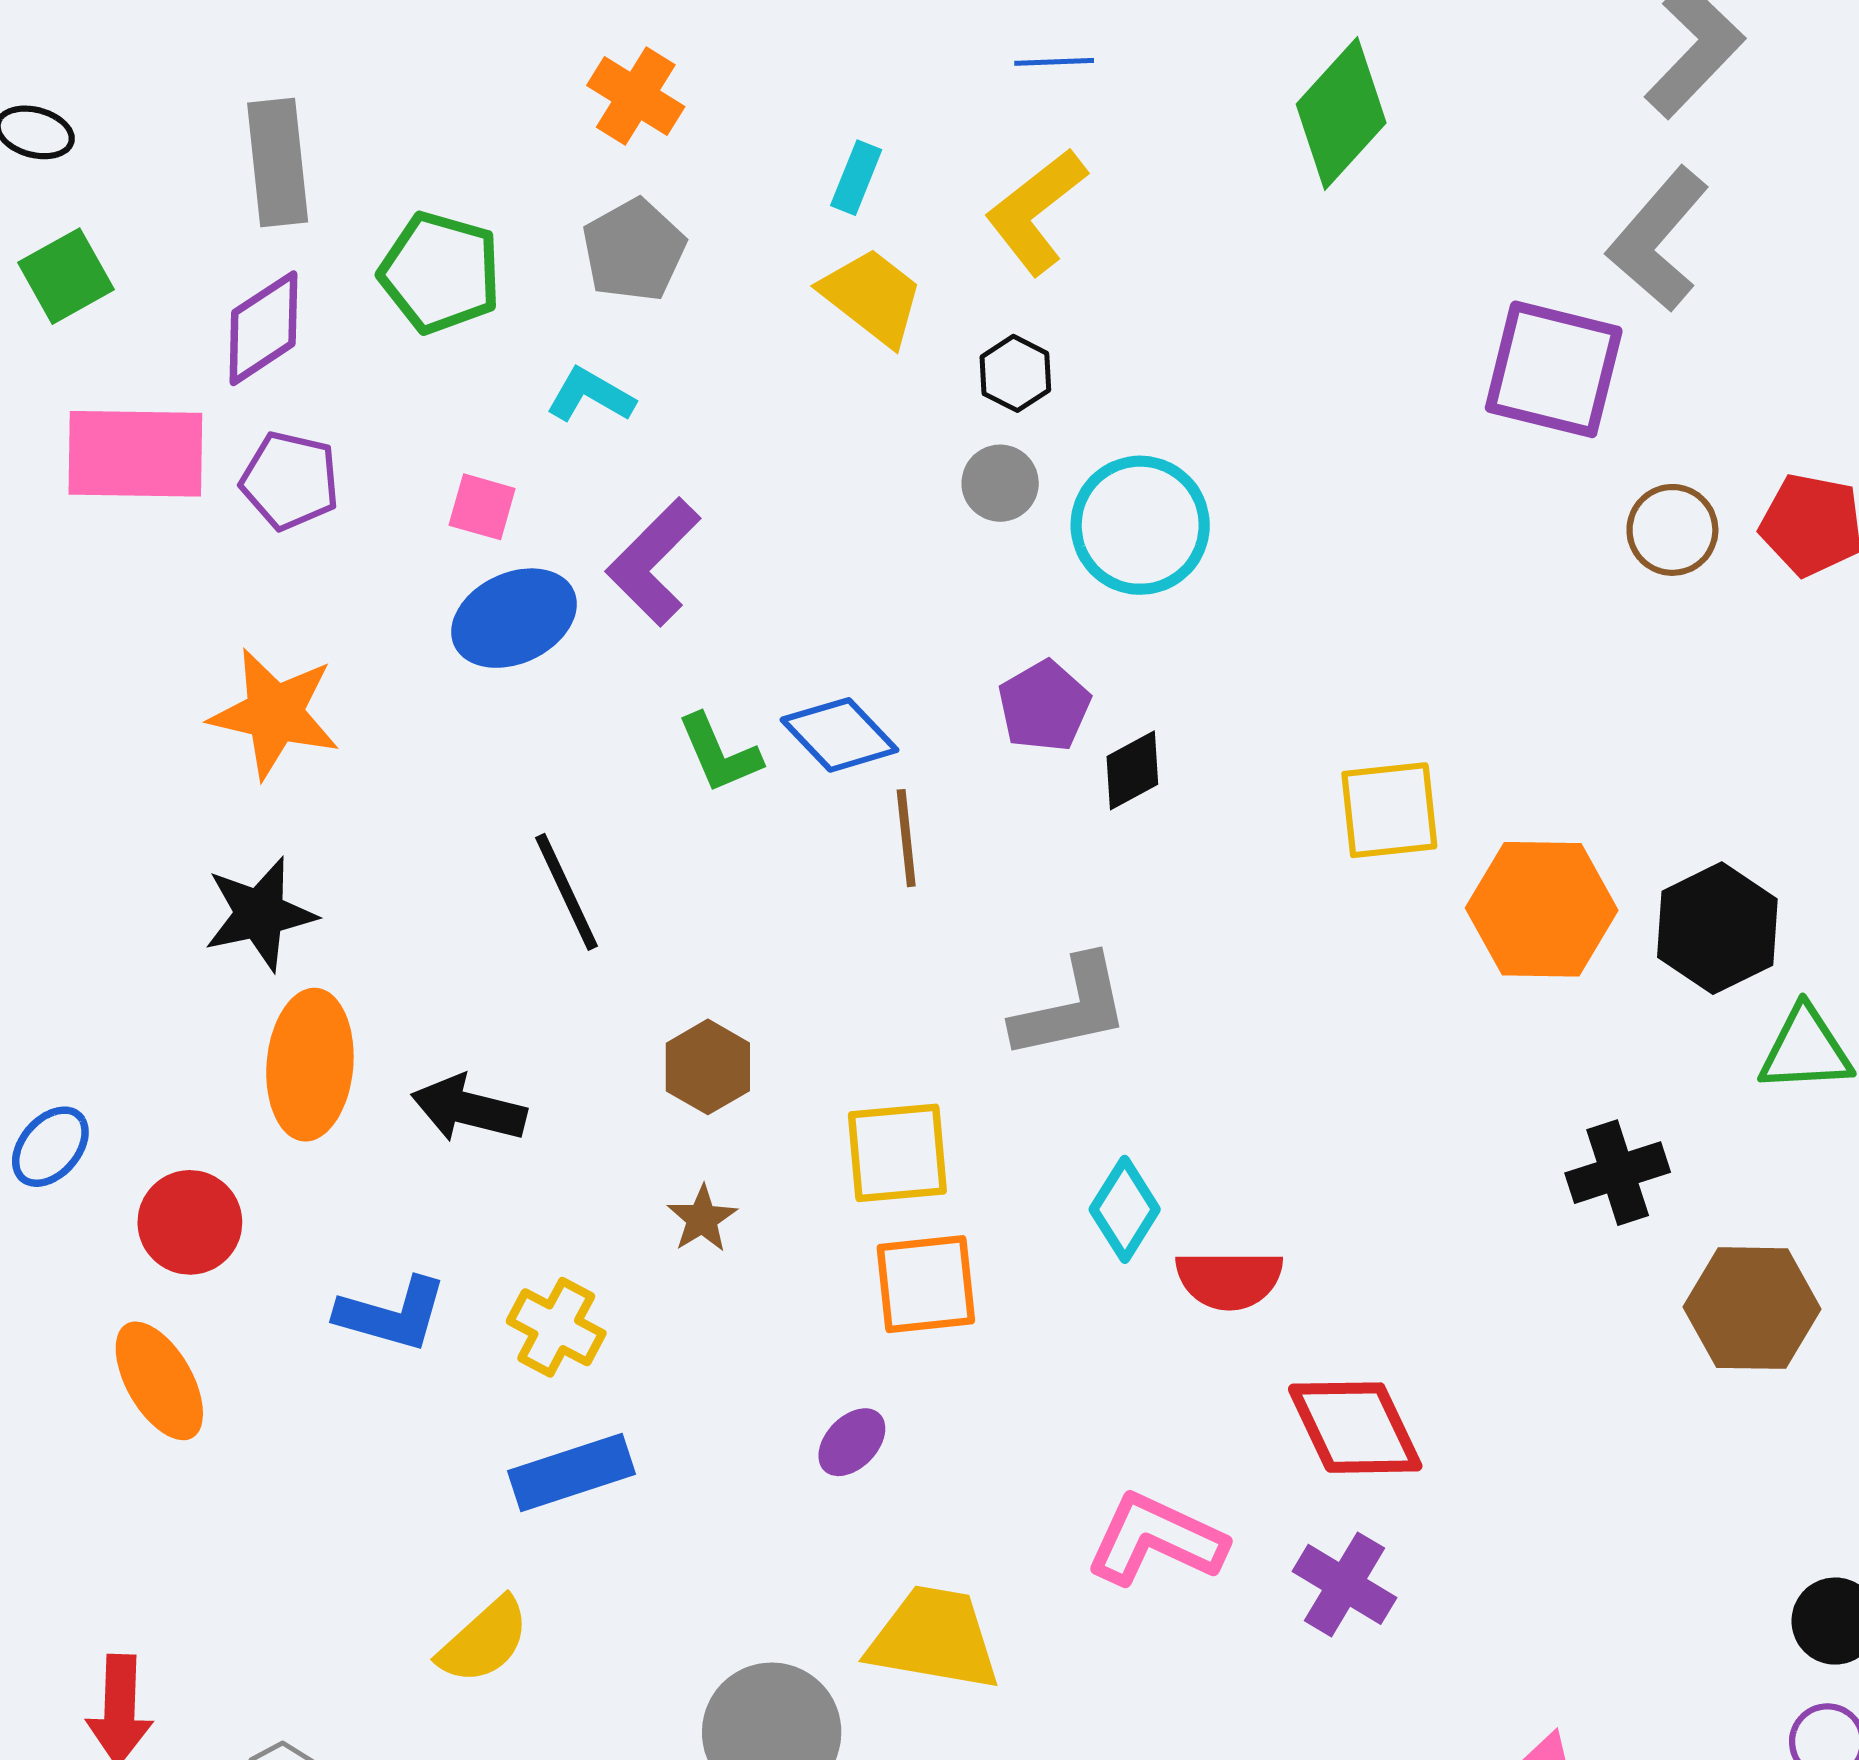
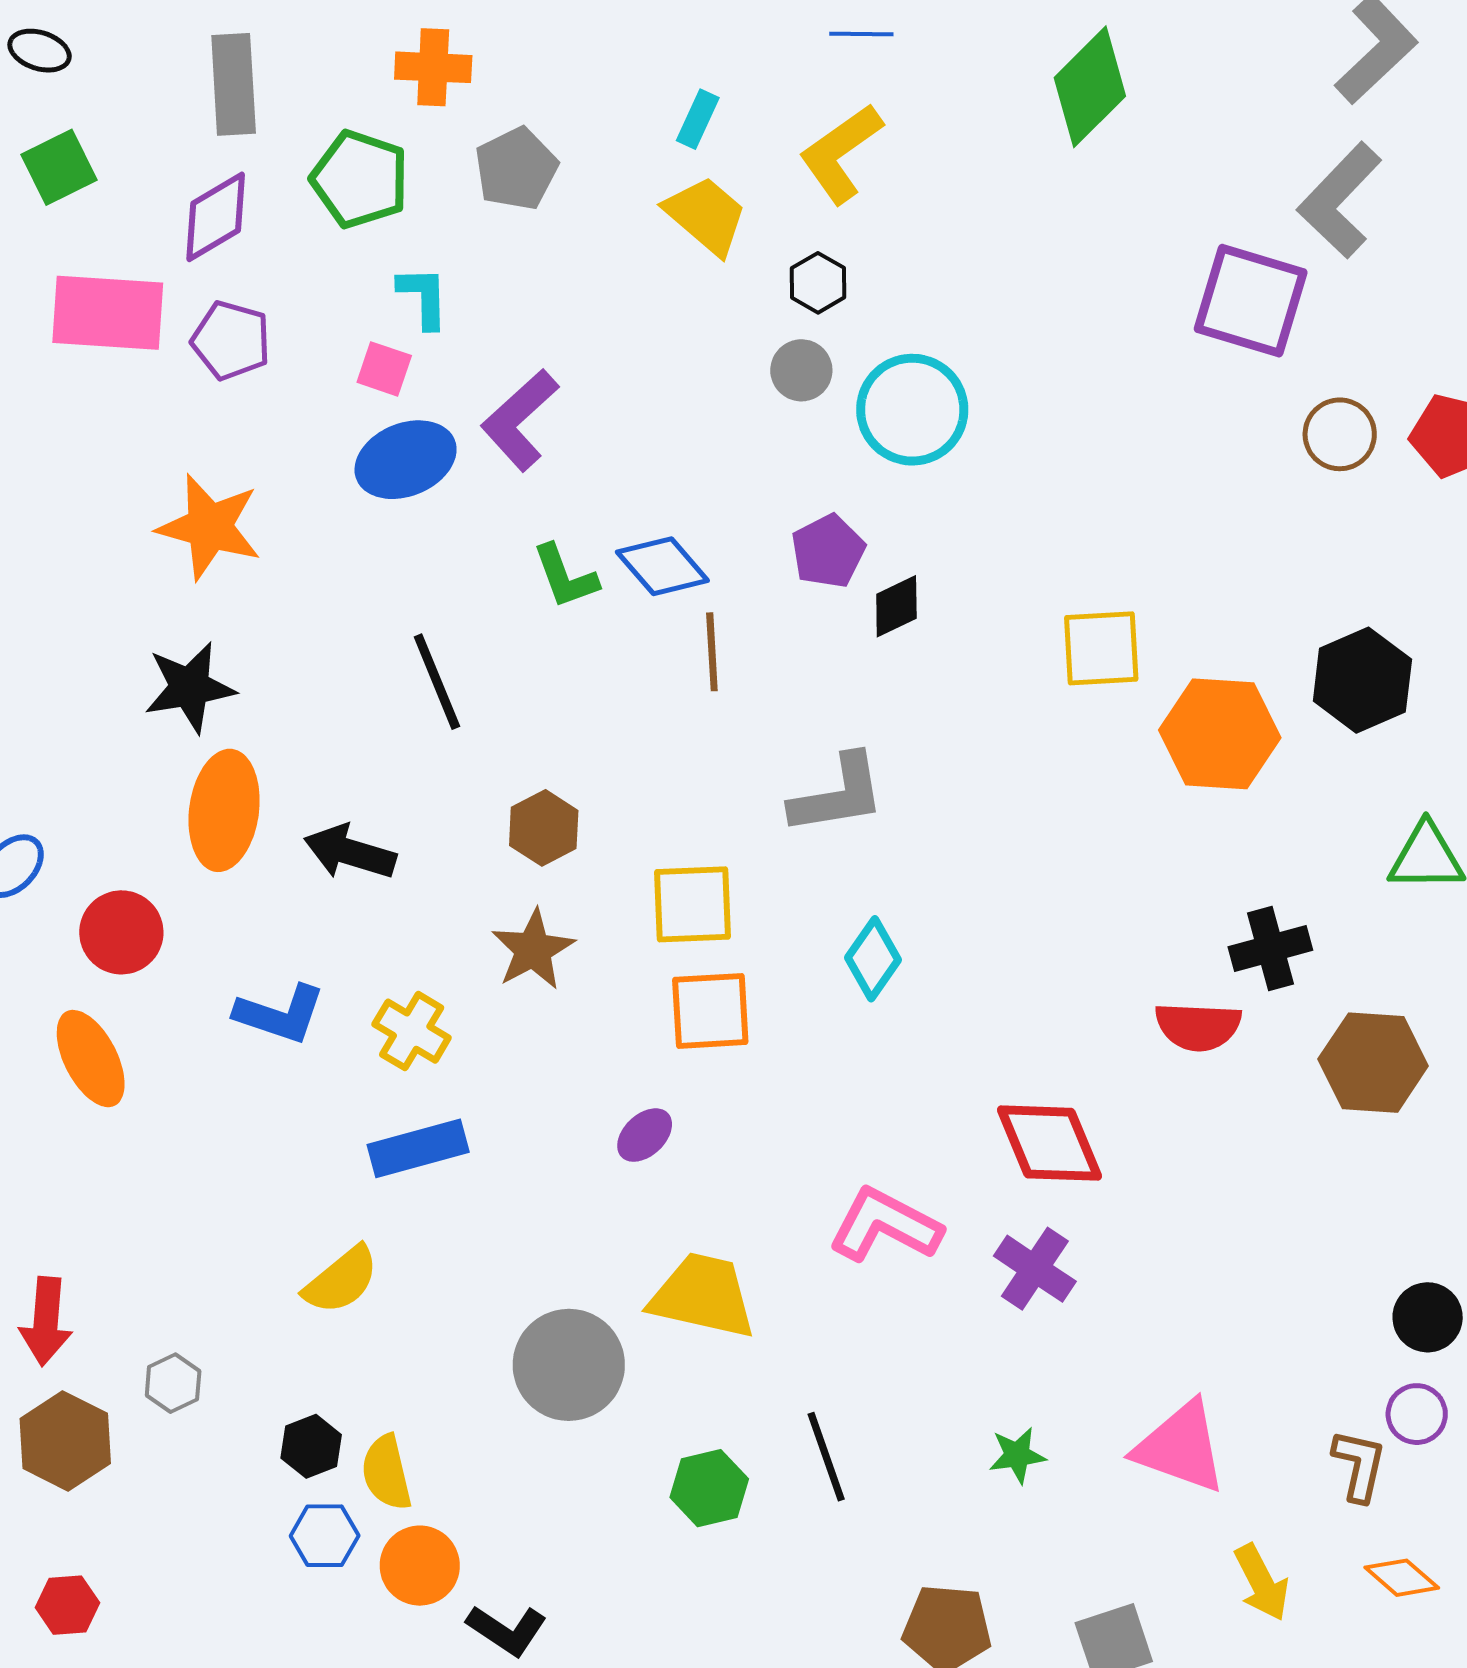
orange cross: (636, 96) -> (433, 67), moved, turned -32
cyan L-shape: (591, 395) -> (423, 297), moved, turned 56
black hexagon: (1717, 928) -> (1362, 680), moved
brown star: (702, 1219) -> (533, 950), size x1.5
red semicircle: (1229, 1280) -> (1198, 1026), moved

